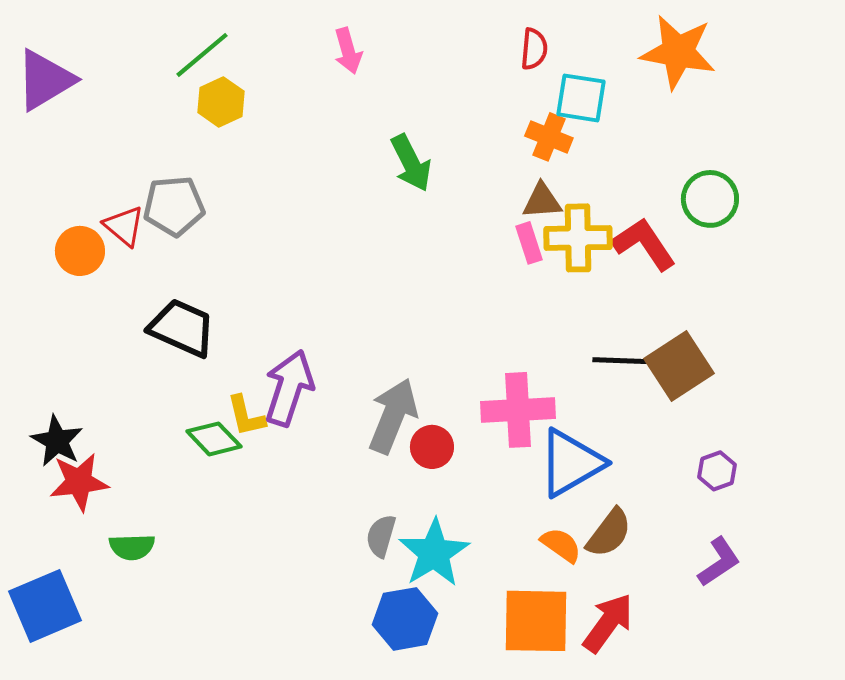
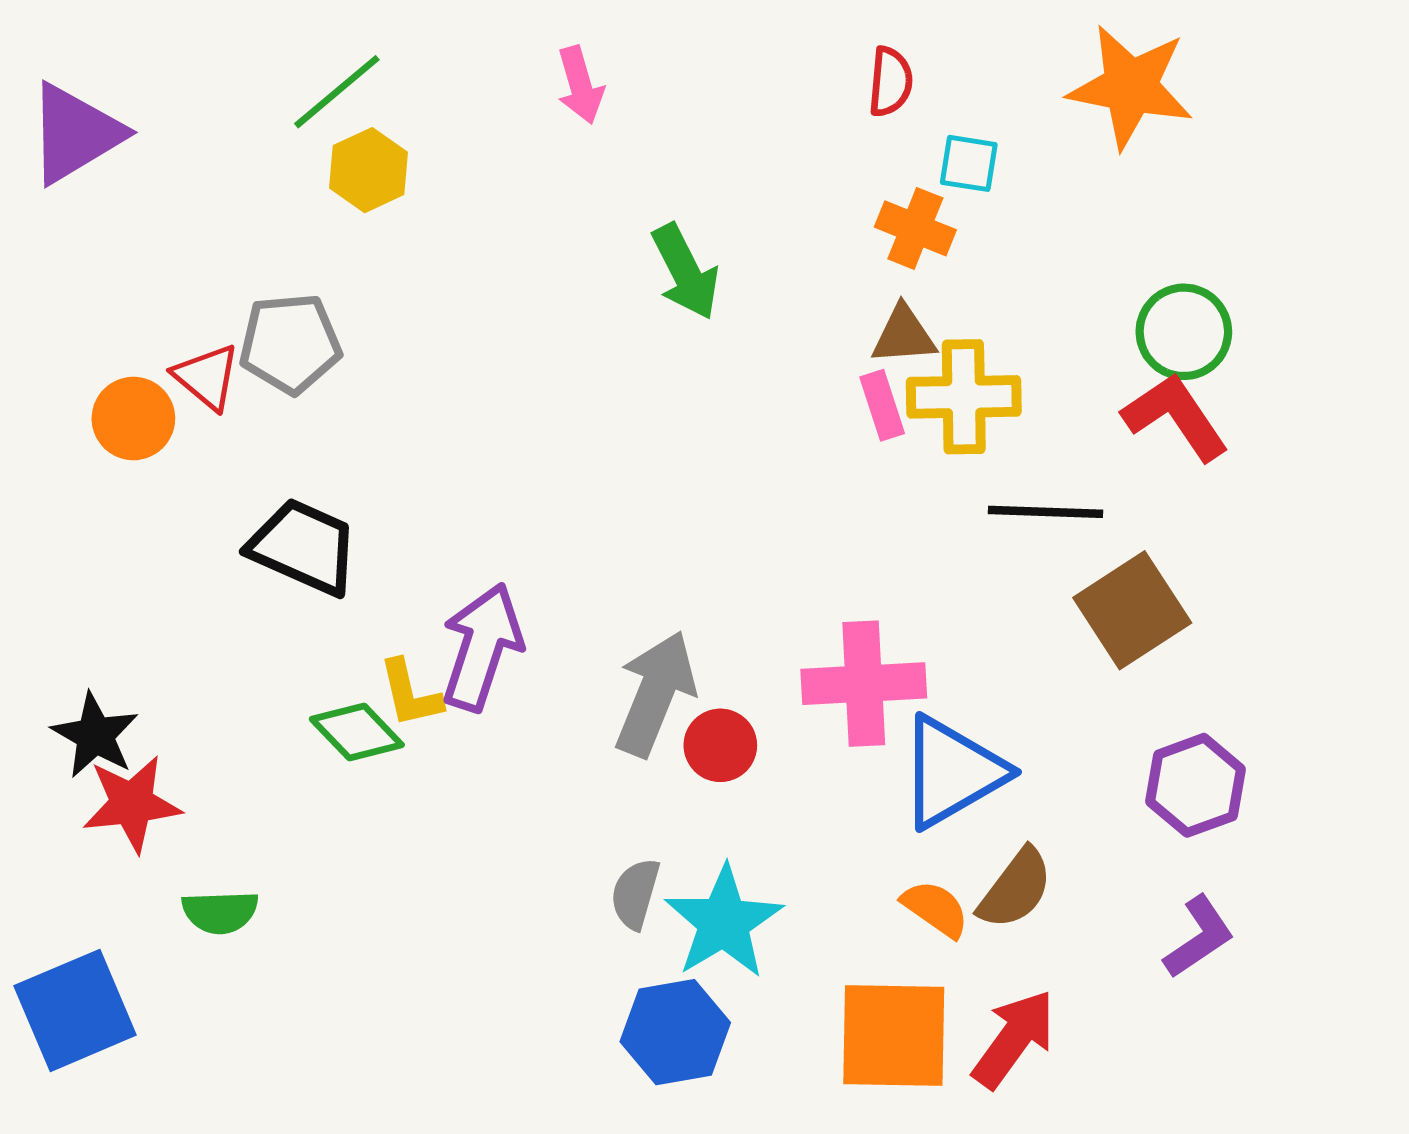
cyan square: (581, 98) -> (969, 163), size x0.7
red L-shape: (644, 244) -> (1176, 417), moved
black line: (627, 361) -> (1045, 512), moved
purple hexagon: (717, 471) -> (1196, 785), size x1.5

